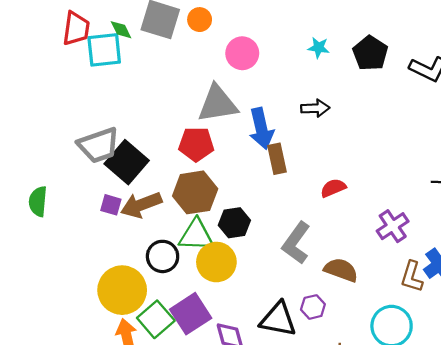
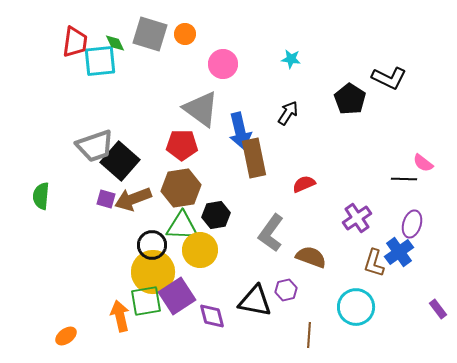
black pentagon: (370, 53) -> (350, 99), moved
gray triangle: (218, 104) -> (201, 109), turned 45
black arrow: (315, 108) -> (288, 113), turned -55
brown rectangle: (277, 159) -> (254, 158), size x1.4
yellow circle: (122, 290) -> (153, 272), moved
green square: (156, 319) -> (146, 301), turned 32

